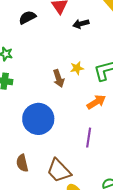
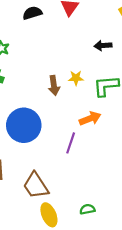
black arrow: (81, 24) -> (103, 46), moved
purple line: (89, 138) -> (71, 143), moved

